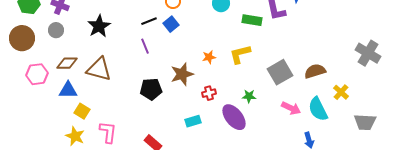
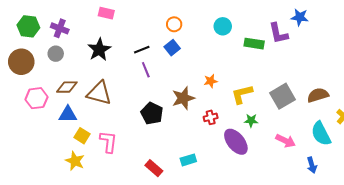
black line: (149, 21) -> (142, 50), moved
yellow L-shape: (240, 54) -> (242, 94), moved
black pentagon: (151, 89) -> (152, 113), turned 30
pink arrow: (291, 108) -> (286, 141), moved
cyan rectangle: (193, 121) -> (188, 160), moved
pink L-shape: (108, 132) -> (108, 142), moved

